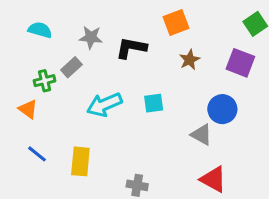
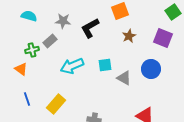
black L-shape: (131, 48) -> (90, 28), turned -40
gray triangle: (201, 135) -> (124, 78), moved
blue line: (37, 154) -> (27, 99), turned 32
yellow rectangle: (80, 161) -> (56, 104), turned 36

